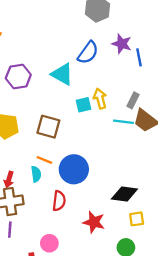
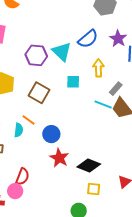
purple hexagon: (18, 77) -> (36, 55), moved
yellow arrow: (100, 99) -> (98, 68), moved
blue circle: (74, 169) -> (51, 134), size x0.7
red semicircle: (59, 201) -> (22, 177), moved
red star: (94, 222) -> (59, 158), moved

